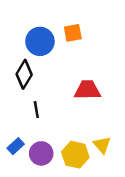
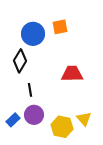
purple circle: (41, 153) -> (34, 115), moved

